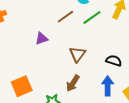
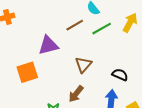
purple triangle: (42, 39) -> (48, 45), size x1.5
orange square: (22, 86) -> (27, 72), moved

